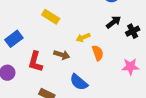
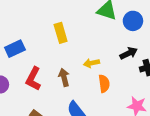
yellow rectangle: (51, 17) -> (61, 33), turned 30
brown arrow: (62, 55) -> (64, 77), turned -133

